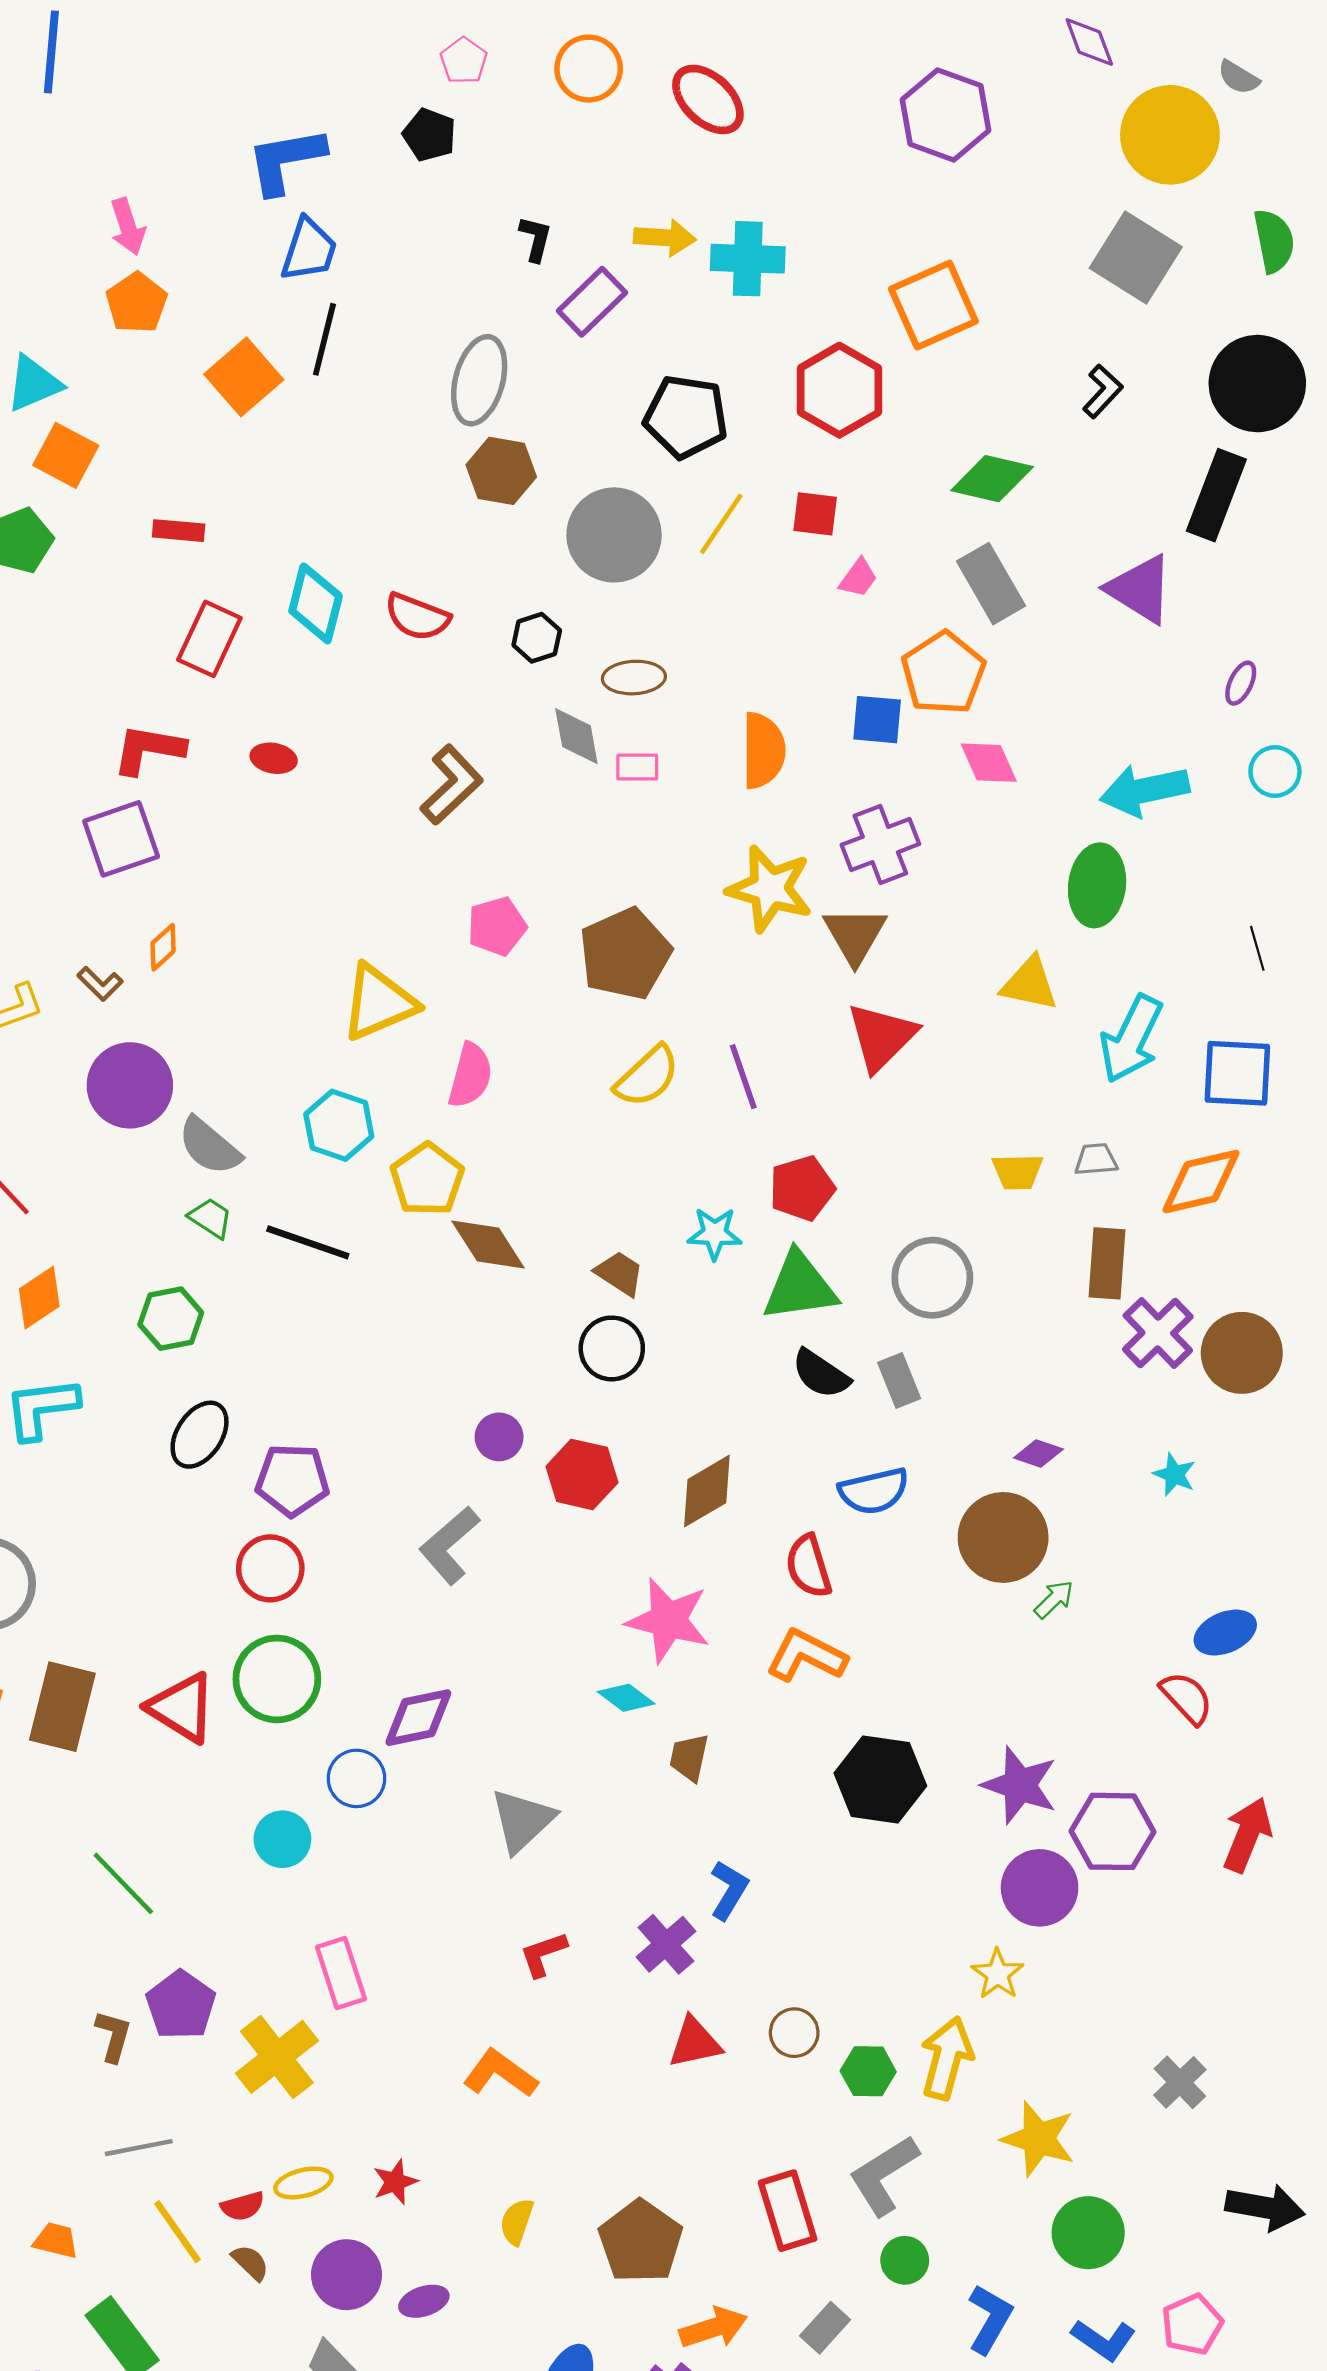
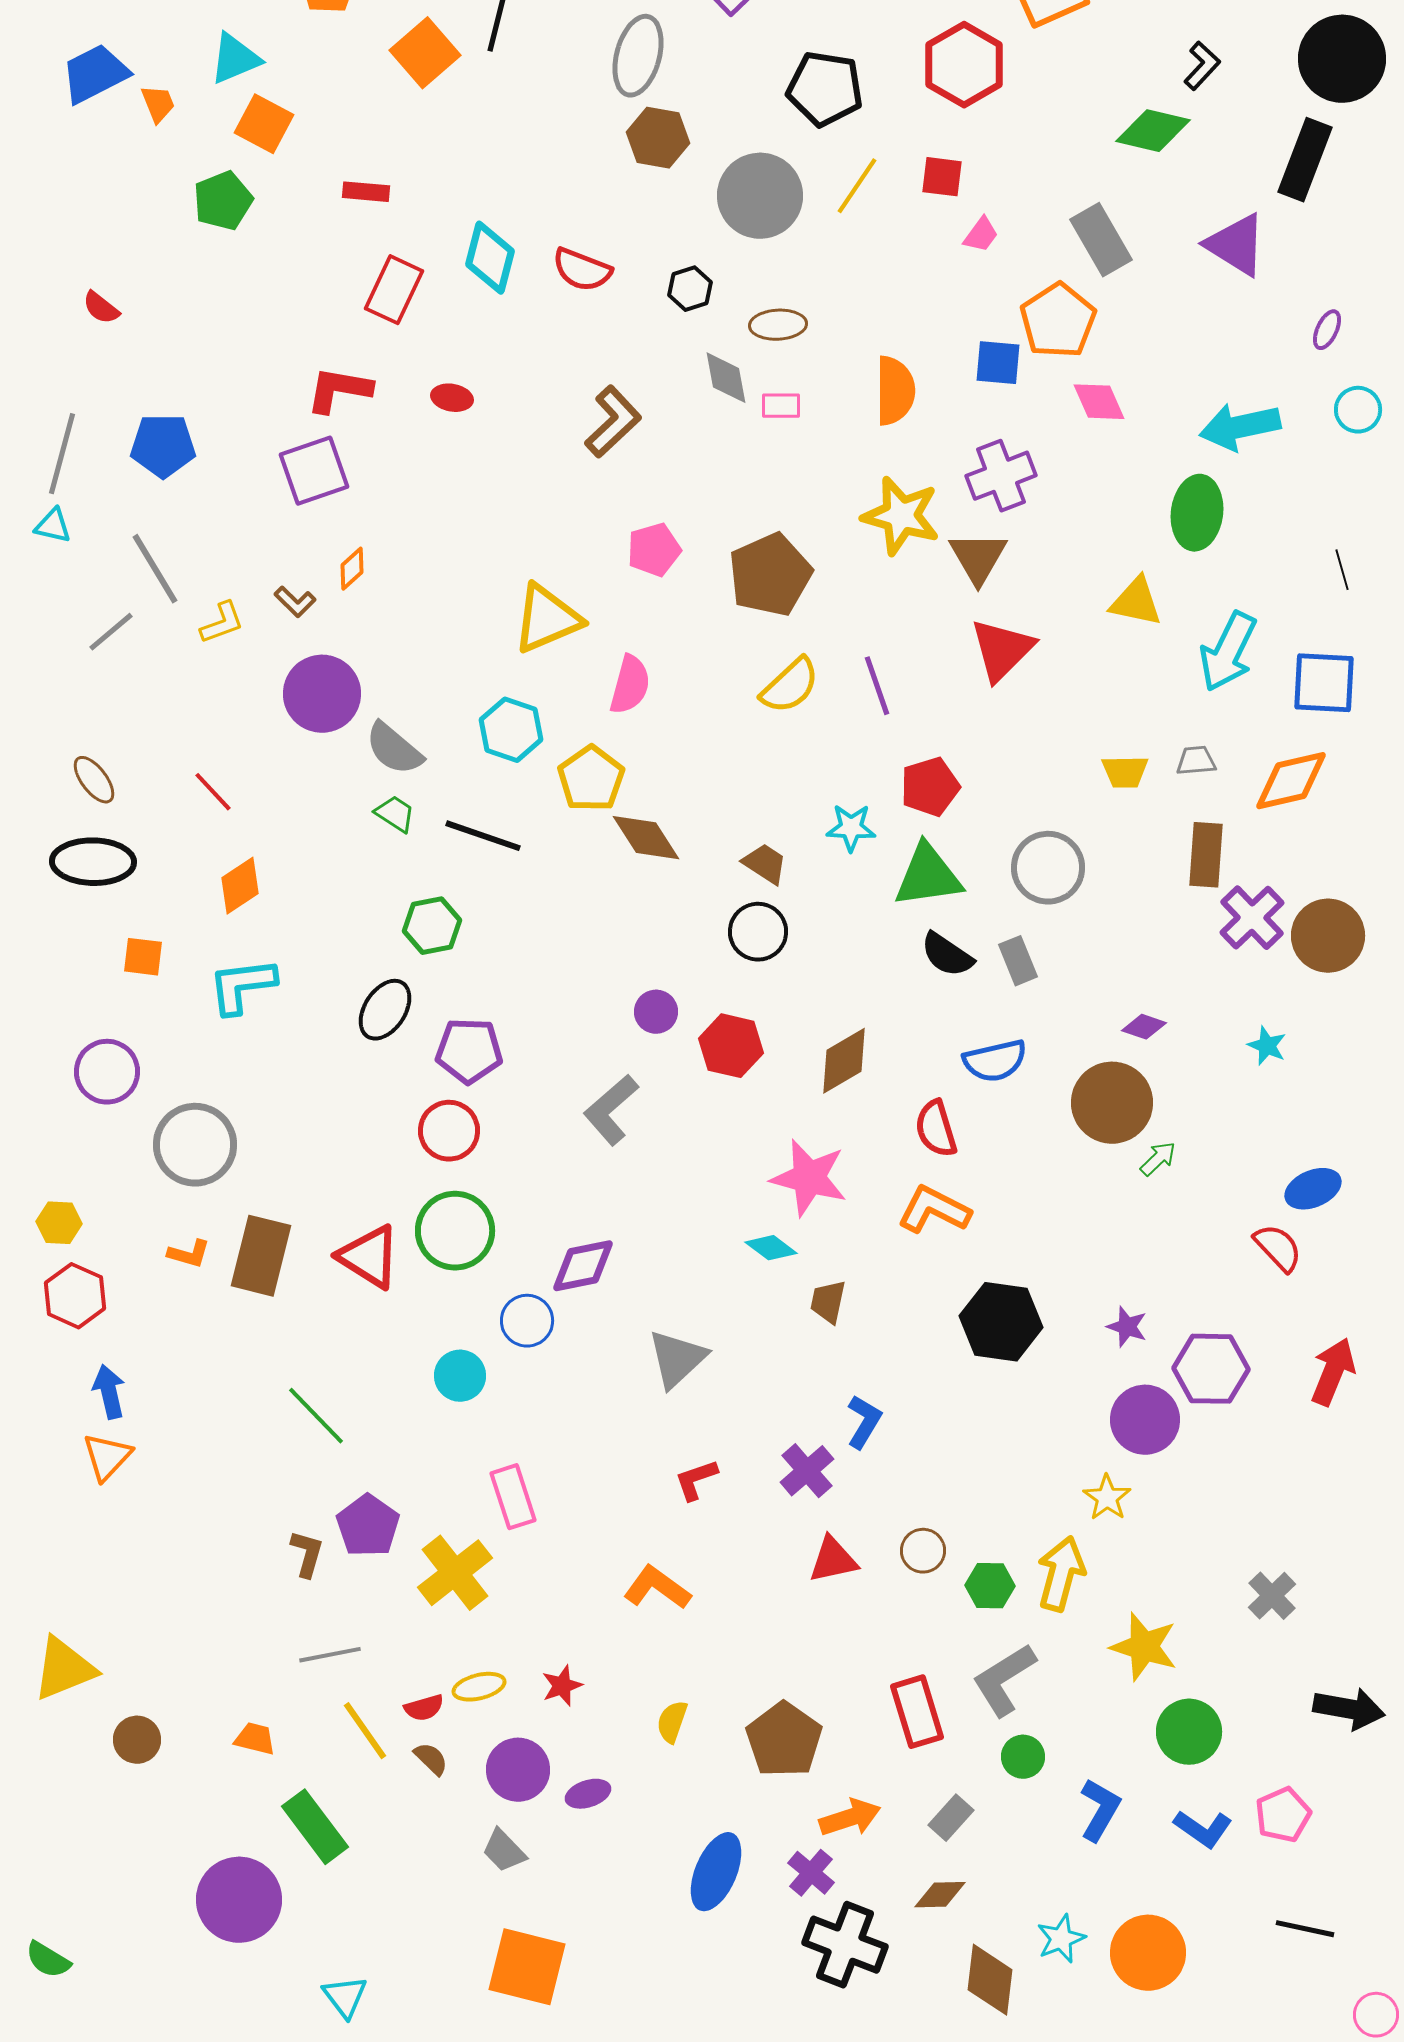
green diamond: (992, 479) -> (1153, 131), moved
green hexagon: (171, 1319) -> (432, 926), moved
purple star: (1020, 1785) -> (1127, 1327), size x0.6

